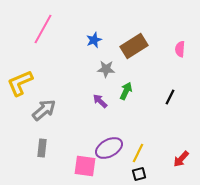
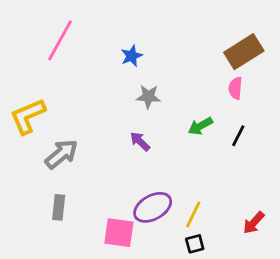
brown rectangle: (134, 46) -> (244, 52), moved
pink semicircle: (180, 49) -> (235, 88), moved
green arrow: (126, 91) -> (200, 126), moved, turned -144

